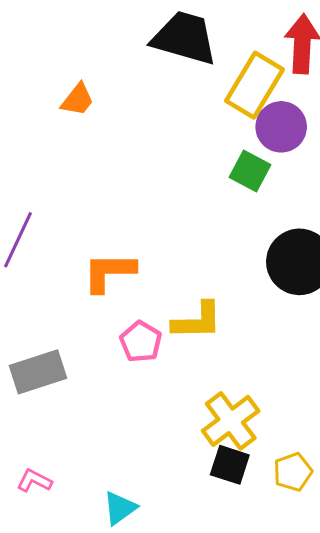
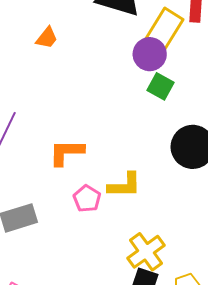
purple circle: (281, 127) -> (150, 54), moved

